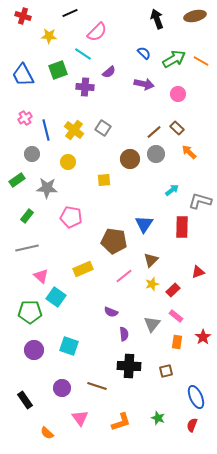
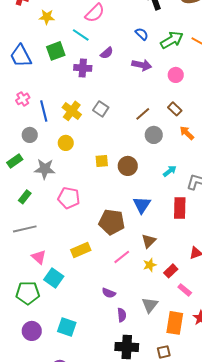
brown line: (154, 132) -> (143, 114), moved
brown circle: (130, 159) -> (128, 166), moved
pink rectangle: (176, 316) -> (185, 290), moved
orange rectangle: (177, 342) -> (175, 323), size x1.6

